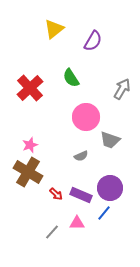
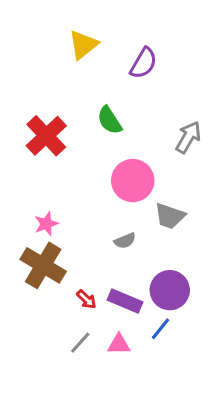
gray line: (52, 232) -> (80, 343), moved

